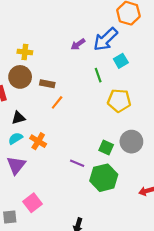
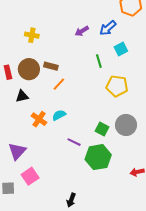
blue arrow: (106, 39) -> (108, 28), size x0.7
brown circle: (20, 77) -> (29, 69), moved
cyan semicircle: (15, 138) -> (59, 115), moved
purple triangle: (16, 165) -> (17, 151), moved

